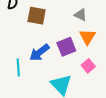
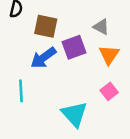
purple square: (66, 47) -> (74, 47), moved
blue arrow: (39, 53) -> (43, 58), moved

